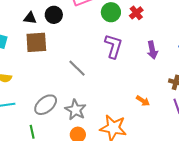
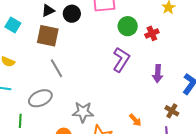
black triangle: (30, 18) -> (48, 11), turned -48
gray line: (77, 68) -> (56, 68), moved
gray star: (76, 110) -> (83, 112), moved, turned 30

